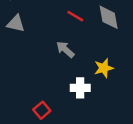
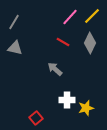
gray diamond: (109, 17) -> (90, 43), turned 35
yellow star: (104, 68) -> (86, 108), moved

